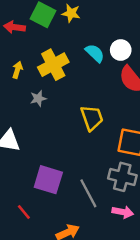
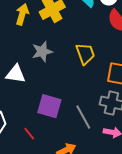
yellow arrow: (17, 70) -> (22, 14), size x1.5
gray star: (38, 98) -> (42, 52), moved, size x1.5

